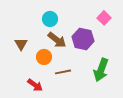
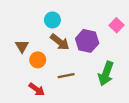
pink square: (104, 18) -> (116, 25), moved
orange circle: (44, 57) -> (38, 60), moved

